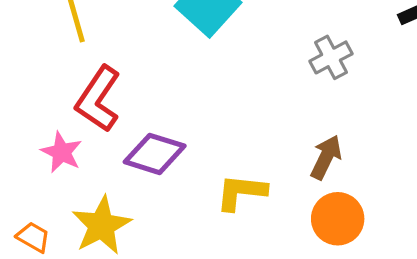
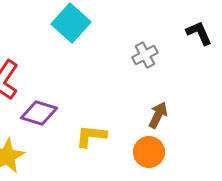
brown arrow: (326, 157) -> (158, 115), moved

